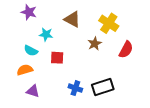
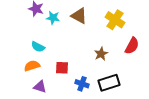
cyan star: (46, 34) -> (53, 18), moved
brown star: (95, 44) -> (101, 54), moved
red square: (57, 58) -> (62, 68), moved

